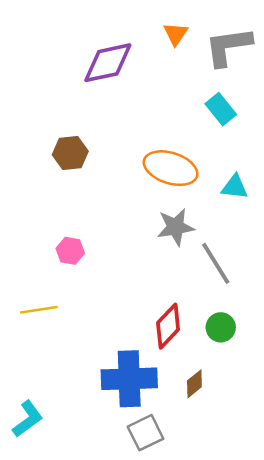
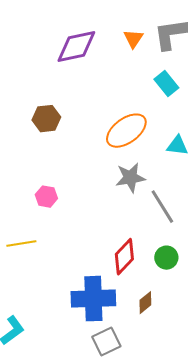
orange triangle: (176, 34) -> (133, 39), moved
orange ellipse: (171, 168) -> (126, 131), turned -54

